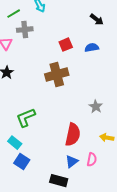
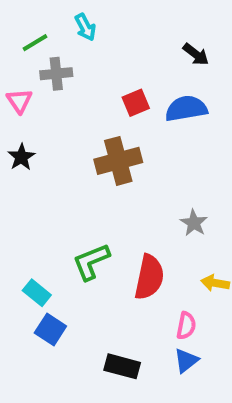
blue semicircle: (92, 48) -> (186, 109), size x1.5
green L-shape: (26, 118) -> (91, 262), moved
blue triangle: (72, 162) -> (186, 361), moved

